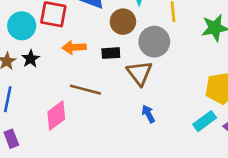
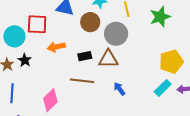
black rectangle: (111, 53) -> (85, 56), moved
brown triangle: (139, 73) -> (108, 59), turned -45
brown line: (85, 90) -> (82, 81), moved

